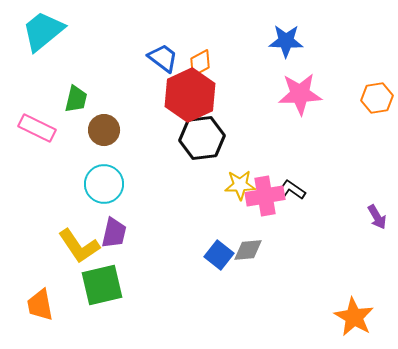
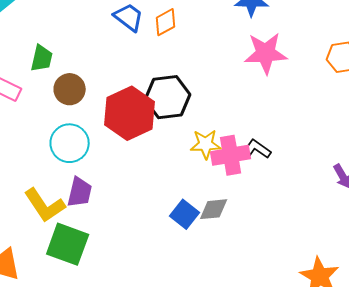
red hexagon: (190, 95) -> (130, 113), moved
green square: (102, 285) -> (68, 244), turned 33

